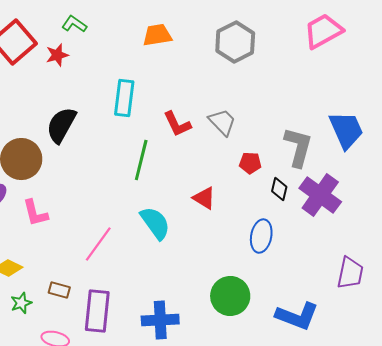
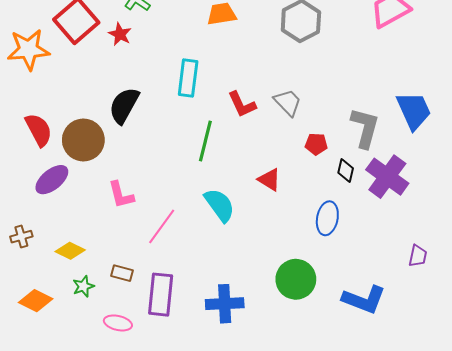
red star: (57, 55) -> (120, 34), turned -30
pink L-shape: (35, 213) -> (121, 195), moved
purple trapezoid: (350, 273) -> (418, 256), size x0.7

